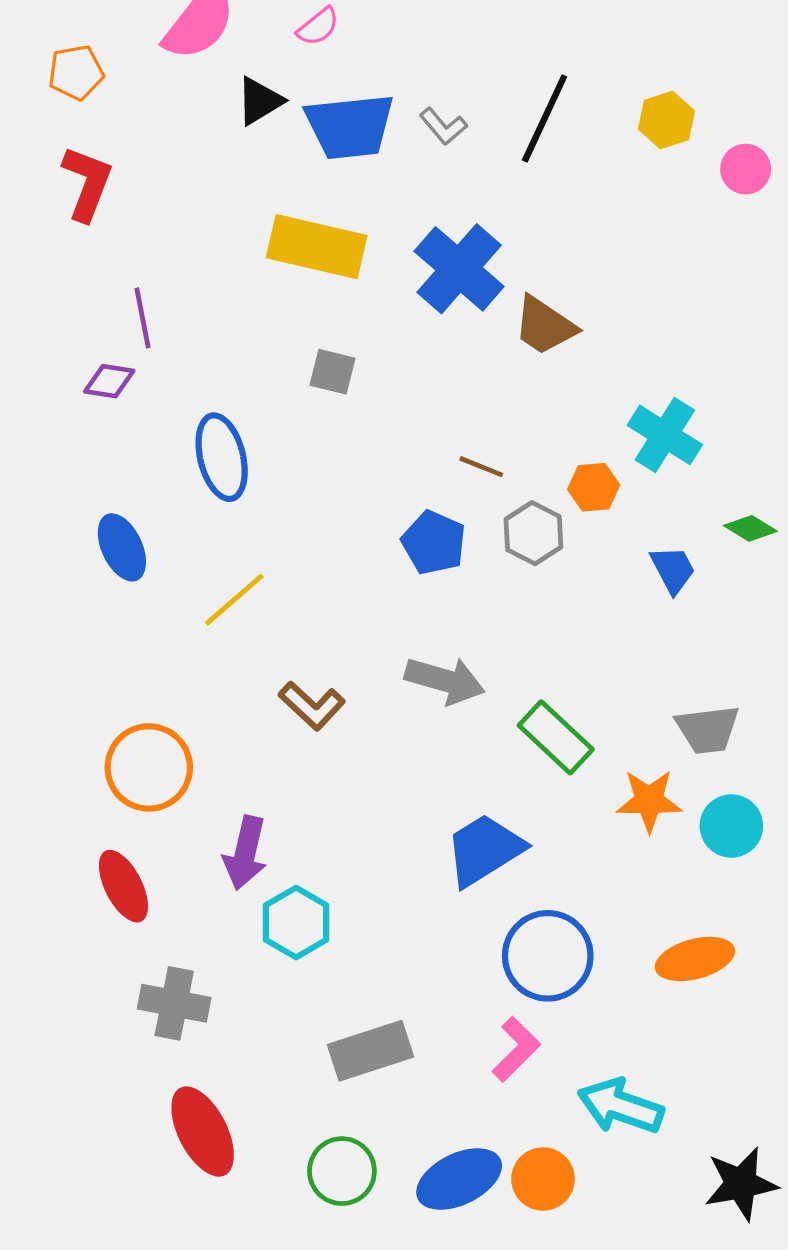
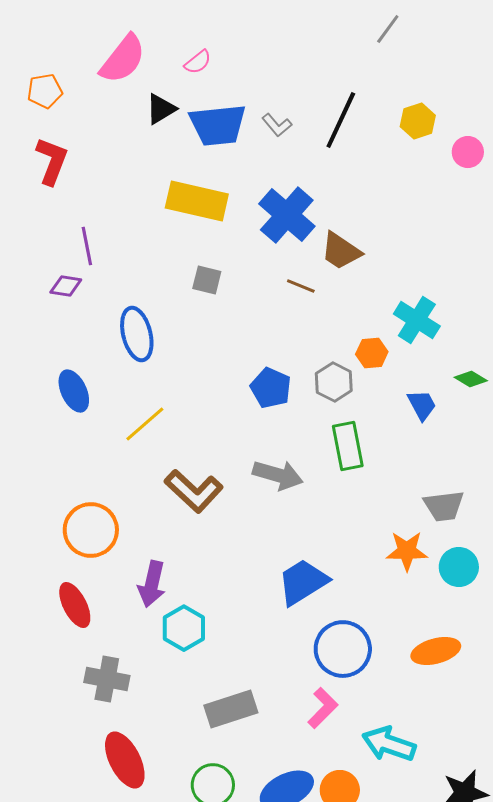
brown line: (481, 467) -> (301, 286), moved
brown L-shape: (312, 706) -> (194, 491), size x1.4
green rectangle: (556, 737) -> (348, 446), moved, turned 36

